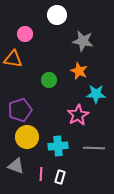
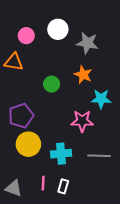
white circle: (57, 15) -> (58, 29), moved
pink star: (78, 115) -> (82, 121), turned 30
gray triangle: (16, 166) -> (14, 188), moved

